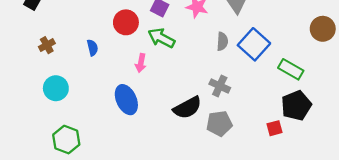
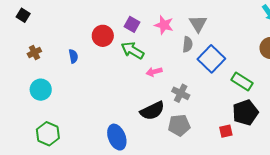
gray semicircle: (222, 41) -> (188, 44), moved
pink arrow: (141, 63) -> (154, 72), moved, turned 63
blue ellipse: (126, 100) -> (117, 137), moved

